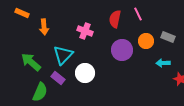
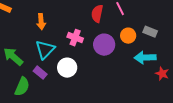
orange arrow: (44, 27) -> (41, 22), moved
pink cross: (85, 31) -> (75, 38), moved
cyan arrow: (163, 63) -> (145, 58), size x1.5

